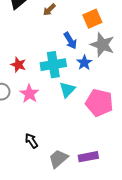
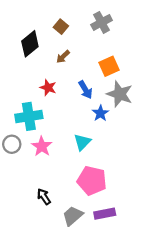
red star: (18, 65) -> (48, 88), moved
cyan cross: (53, 65) -> (29, 116), moved
pink pentagon: (99, 103) -> (92, 181), moved

